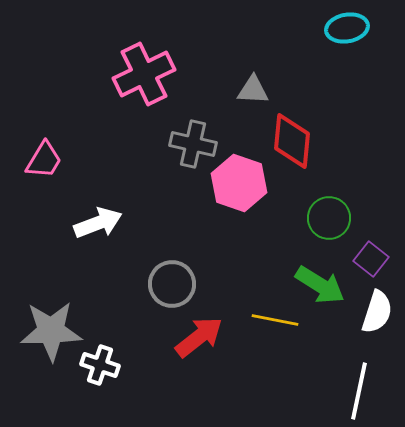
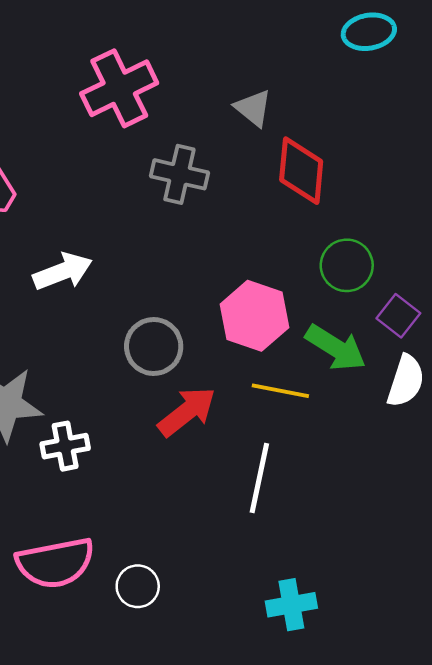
gray triangle: (253, 90) -> (253, 108), turned 36
pink hexagon: (239, 183) -> (254, 316), moved
white cross: (100, 365) -> (65, 446), turned -30
white line: (359, 391) -> (259, 478), moved

